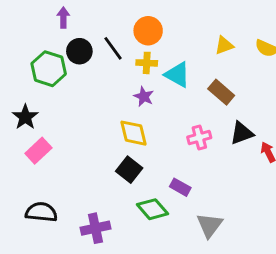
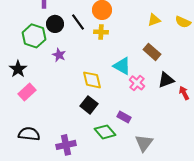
cyan triangle: (177, 75) -> (122, 66), moved
purple star: (144, 97) -> (59, 55), moved
pink cross: (199, 137) -> (137, 83), turned -35

